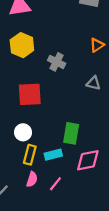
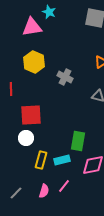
red square: (30, 94) -> (31, 115), moved
white circle: (23, 132) -> (26, 138), moved
pink semicircle: (32, 179) -> (44, 191), moved

